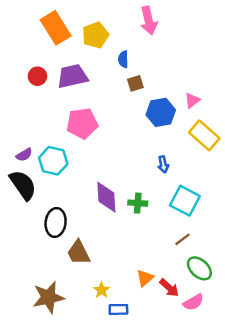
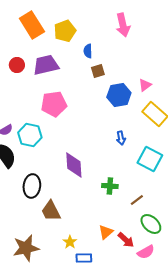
pink arrow: (149, 21) -> (123, 25), moved
cyan square: (185, 201) -> (150, 159), moved
green cross: (138, 203) -> (110, 186), moved

